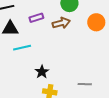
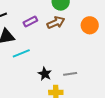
orange circle: (96, 22) -> (90, 25), moved
gray line: (85, 84) -> (70, 74), moved

